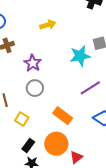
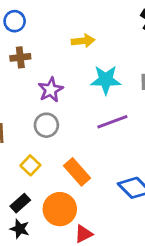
cyan star: (80, 56) -> (106, 80), moved
purple line: (90, 88) -> (112, 122), moved
yellow square: (22, 119) -> (30, 165), moved

